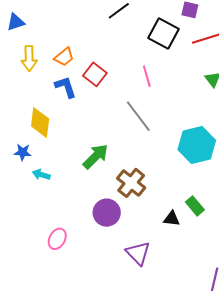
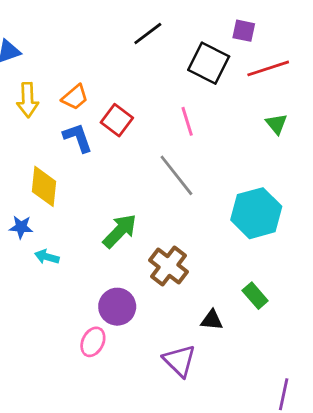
purple circle: (107, 213) -> (117, 307), moved
black triangle: (172, 219) -> (212, 320), moved
pink ellipse: (57, 239) -> (93, 342), moved

